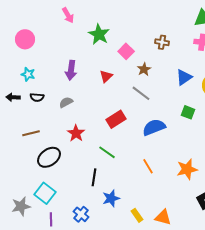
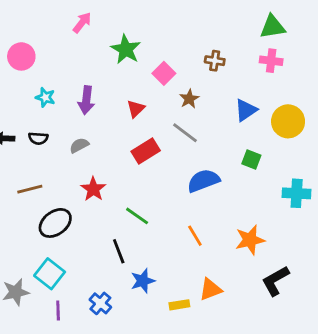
pink arrow: (68, 15) -> (82, 23), turned -112
cyan star: (28, 74) -> (45, 97), moved
red rectangle: (116, 119) -> (146, 151), moved
black line: (94, 177) -> (119, 251), turned -30
yellow rectangle: (137, 215) -> (179, 305), turned -64
orange triangle: (163, 217) -> (210, 289), moved, turned -36

